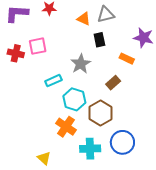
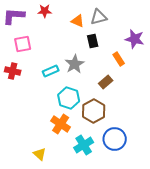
pink square: (38, 46) -> (23, 44), moved
red cross: (16, 53) -> (13, 71), moved
orange rectangle: (127, 59) -> (119, 59), turned 32
cyan rectangle: (53, 81) -> (51, 71), moved
cyan cross: (90, 149) -> (84, 145), turned -30

